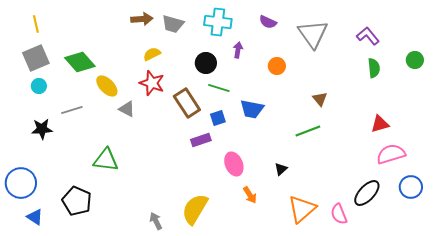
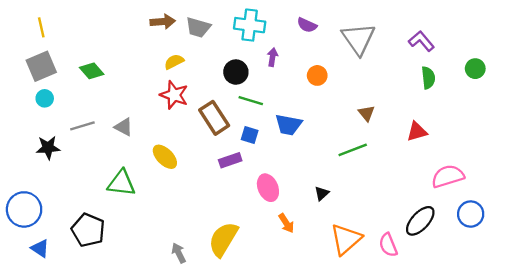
green diamond: (80, 62) -> (92, 71), size x0.7
yellow ellipse: (107, 86) -> (165, 157), moved
gray triangle: (127, 109) -> (124, 127), moved
blue square: (218, 118) -> (250, 135), turned 35
red triangle: (380, 124) -> (417, 132), moved

